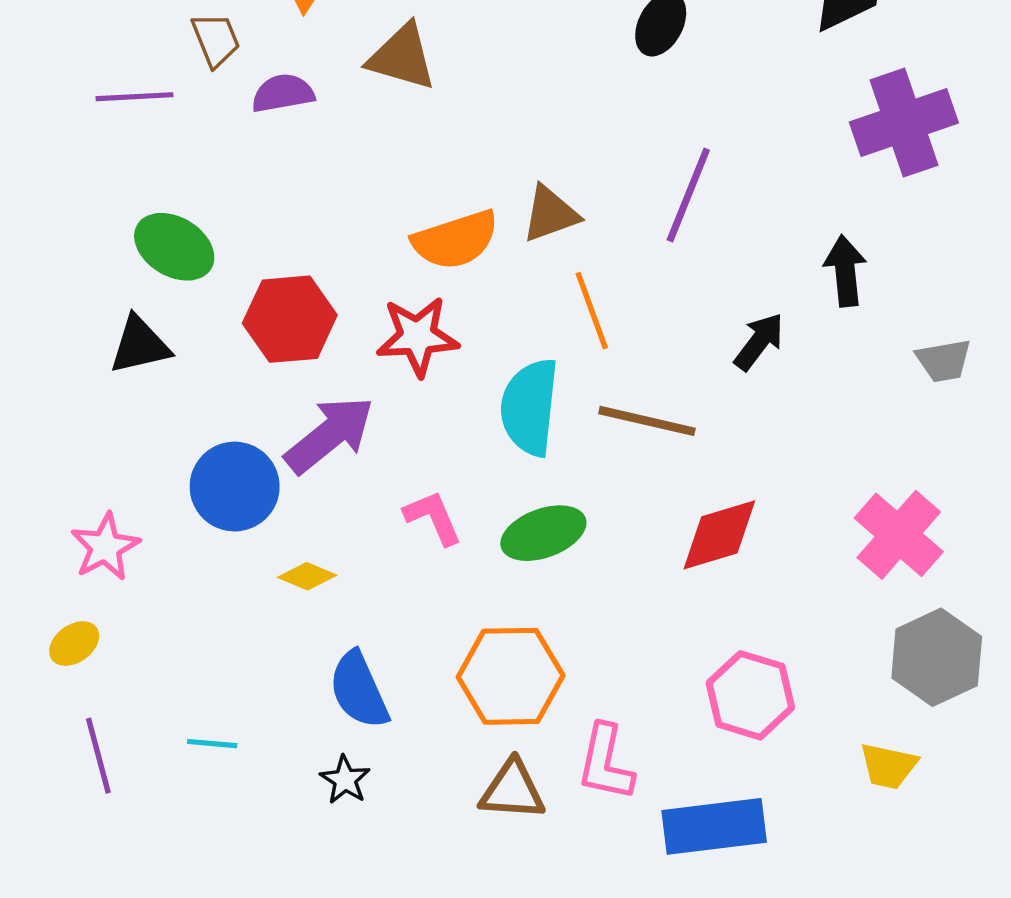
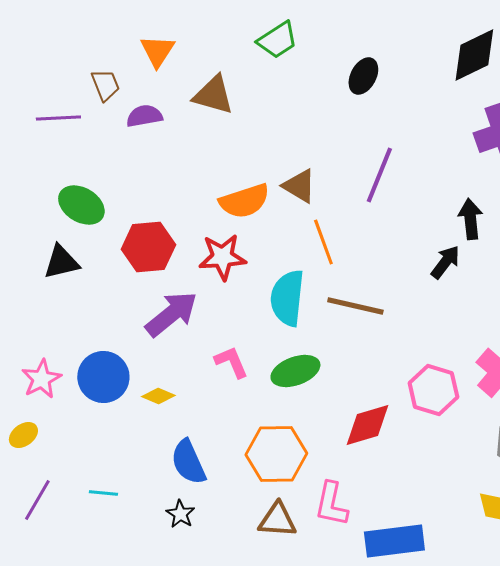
brown triangle: (550, 214) -> (299, 186), turned 51
black arrow: (759, 342) -> (445, 262), moved
blue circle: (235, 487) -> (103, 377), moved
red diamond: (719, 535) -> (367, 425), moved
pink hexagon: (750, 695) -> (433, 390), moved
purple line: (98, 756) -> (37, 500), turned 45

